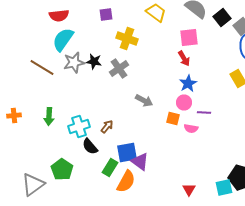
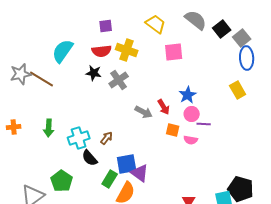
red semicircle: (59, 16) -> (102, 51), moved
pink square: (189, 38) -> (174, 52), moved
red arrow: (184, 58) -> (164, 107), moved
gray star: (74, 62) -> (21, 74), moved
pink circle: (184, 102) -> (192, 114), moved

